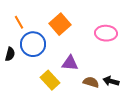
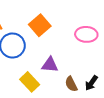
black arrow: (111, 81) -> (91, 83), turned -70
brown semicircle: (91, 82) -> (71, 84), turned -133

